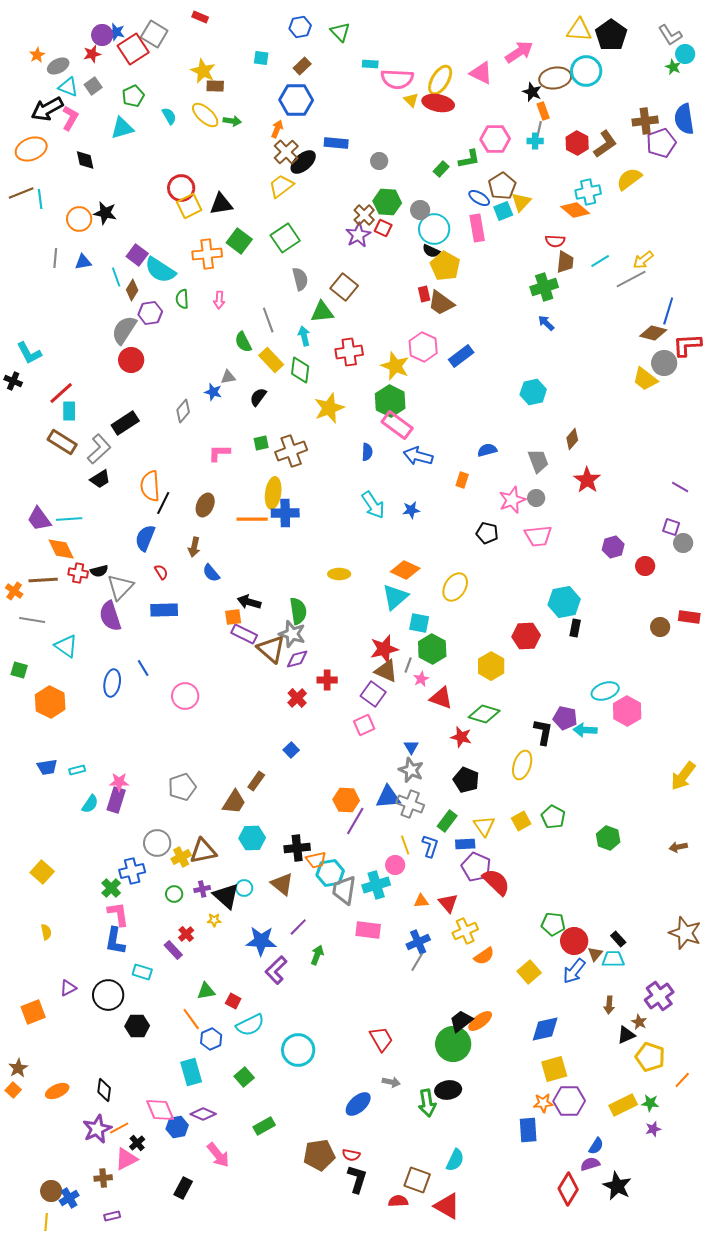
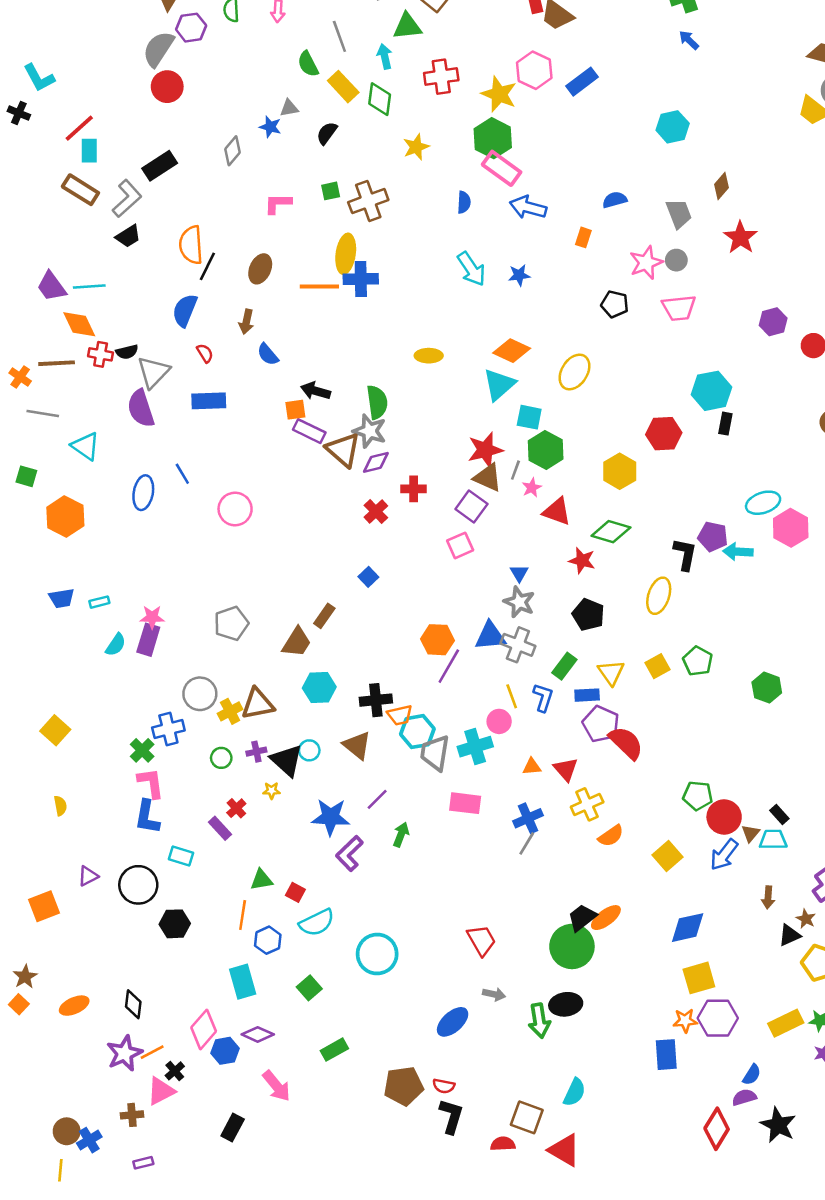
yellow star: (329, 408) -> (416, 147), size x0.7
orange line: (191, 1019) -> (243, 915), turned 45
pink diamond: (160, 1110) -> (204, 1029), turned 64

